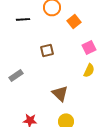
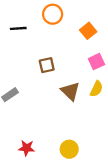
orange square: (74, 21) -> (88, 31), moved
brown triangle: (60, 93) -> (70, 91), moved

